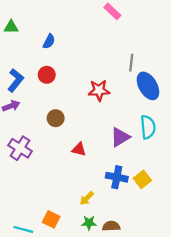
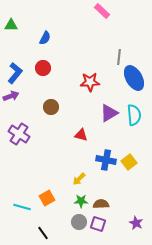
purple triangle: (120, 137) -> (109, 113), moved
red triangle: (79, 149) -> (81, 135), moved
orange square: (51, 219) -> (47, 198), turned 35

